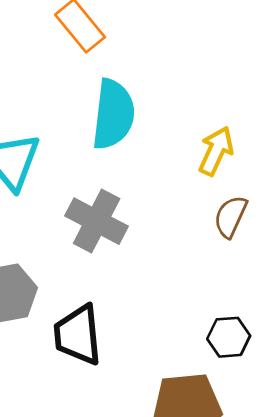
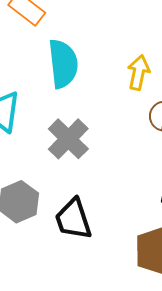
gray cross: (97, 221) -> (68, 139), turned 30

